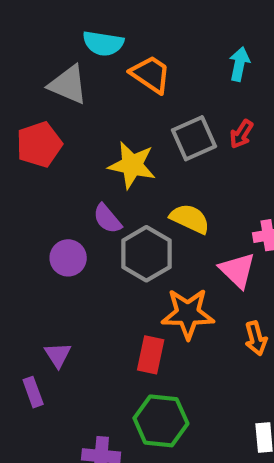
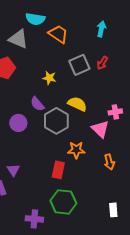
yellow star: (132, 165) -> (49, 78), size x0.6
orange star: (188, 314) -> (76, 150), size x0.7

